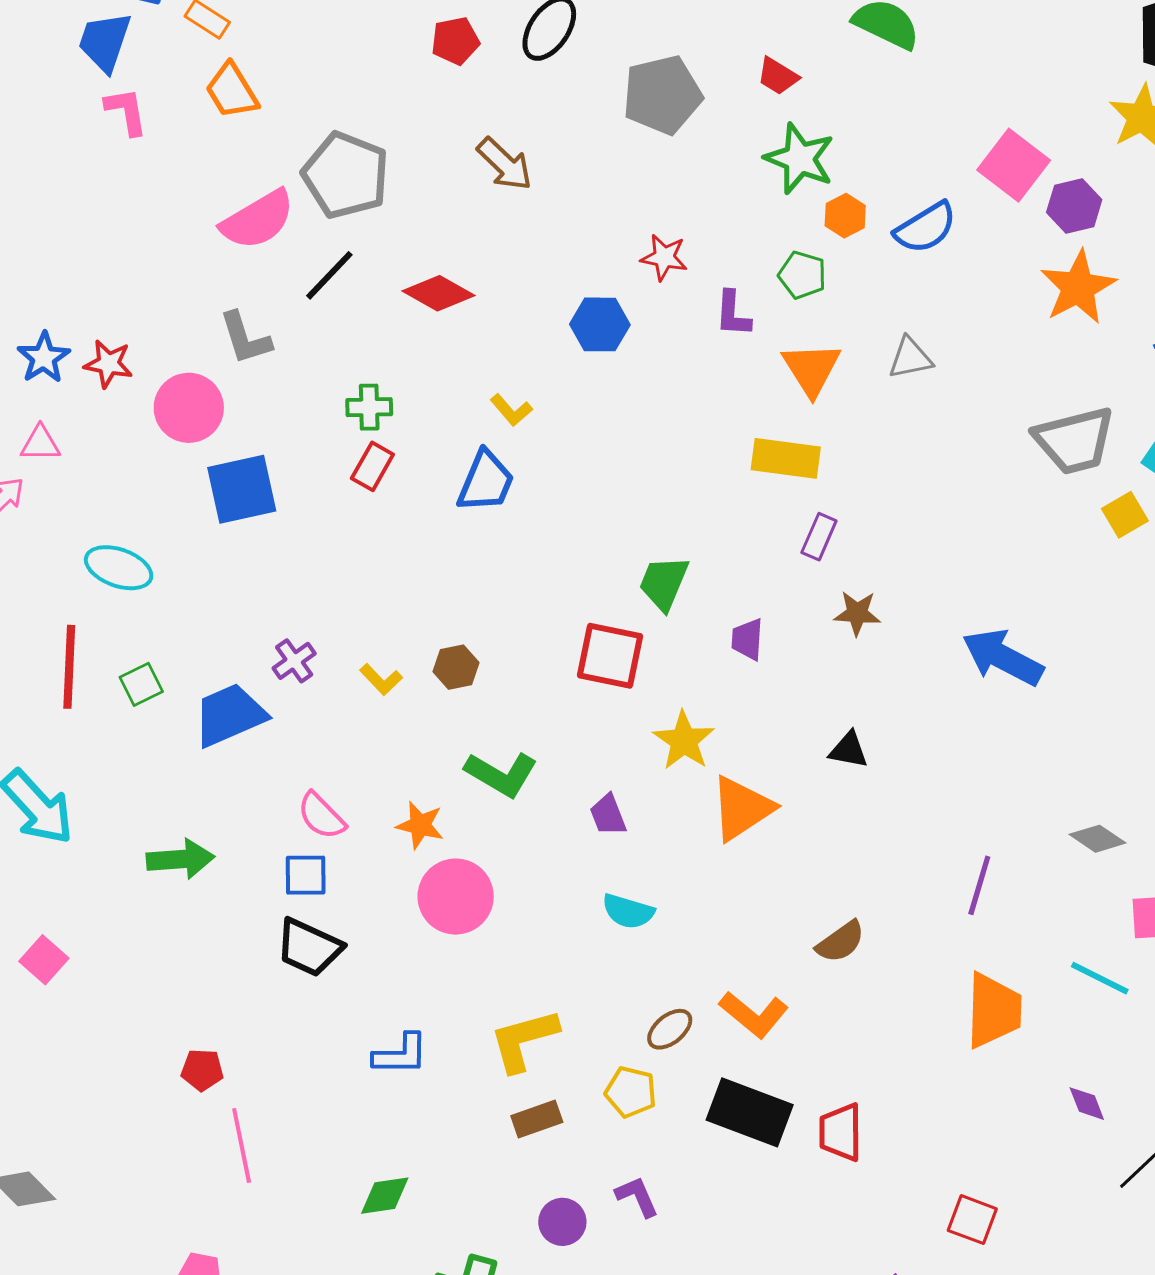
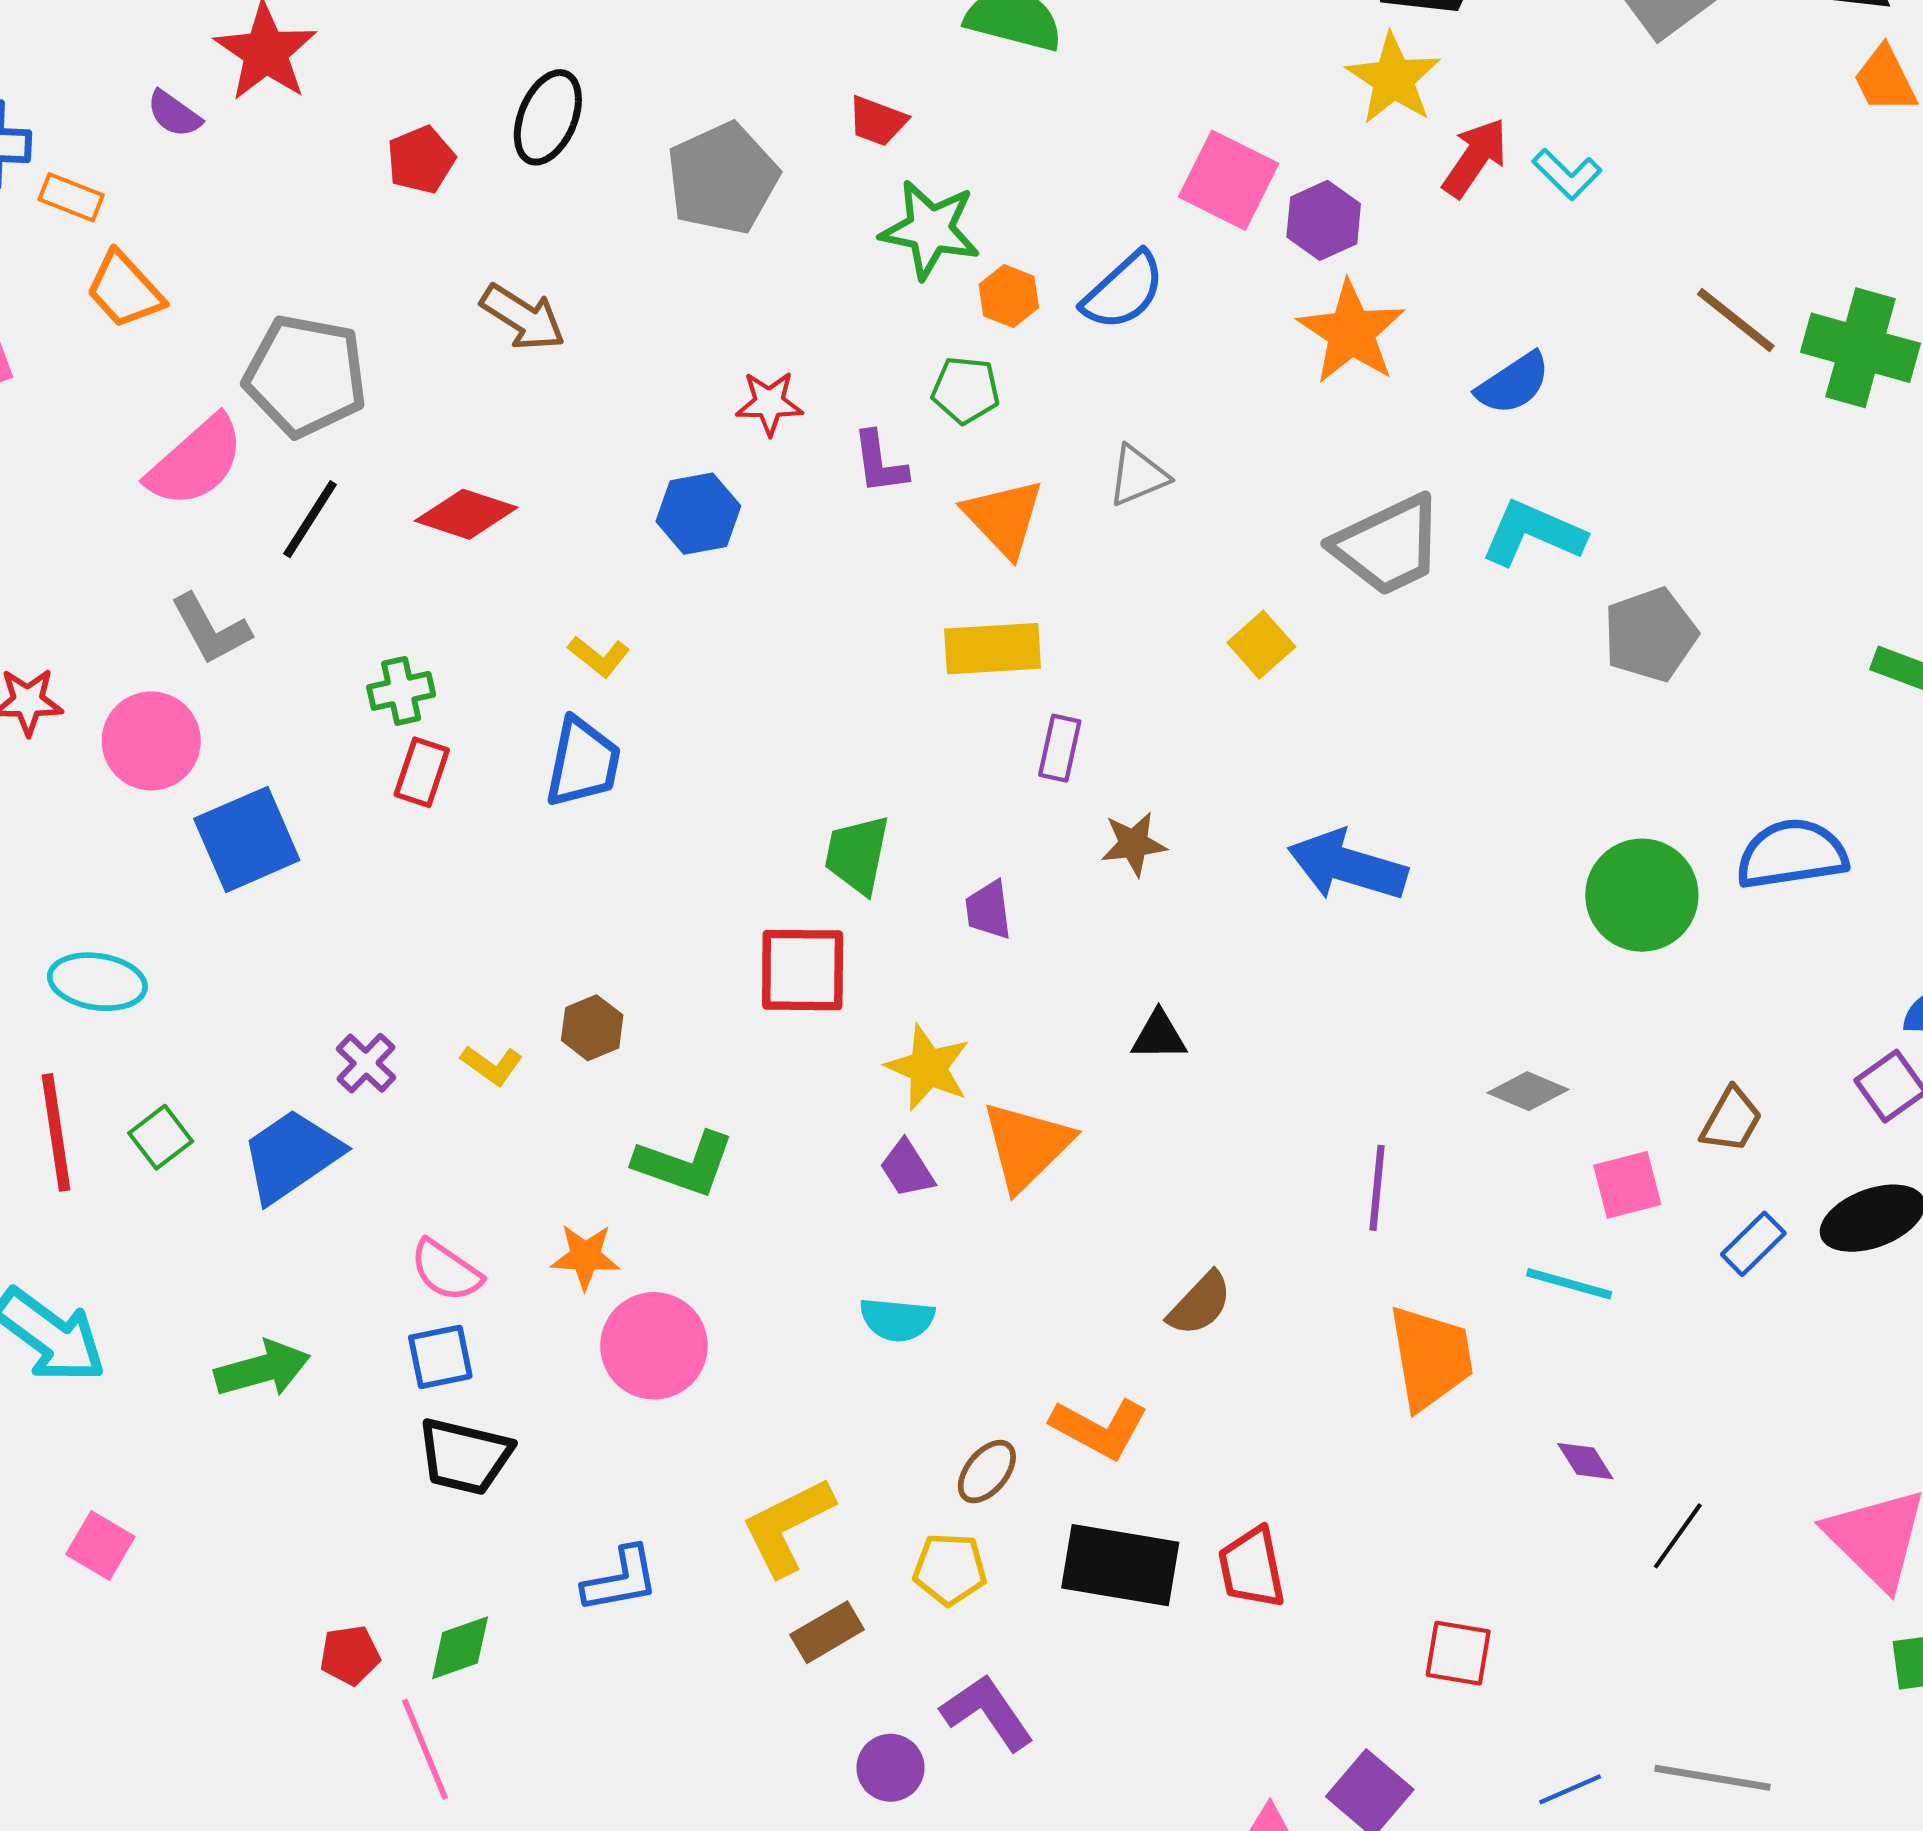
yellow square: (1125, 515) -> (1261, 645), moved
purple trapezoid: (608, 815) -> (907, 1169), moved
green diamond: (385, 1196) -> (460, 1648), moved
purple L-shape: (637, 1197) -> (987, 1712), size x1.4

